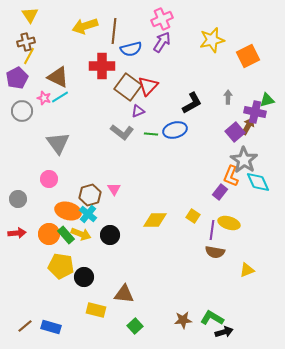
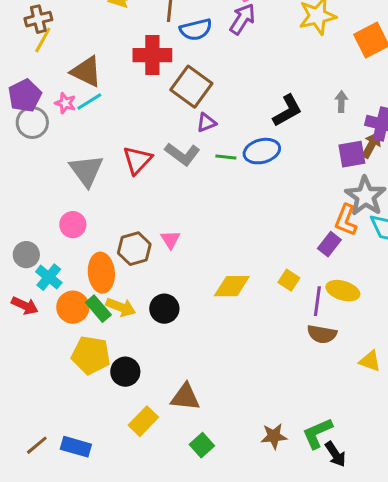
purple pentagon: (17, 78) -> (25, 96), moved
red triangle: (148, 86) -> (137, 160), moved
purple square: (235, 132) -> (352, 154), turned 30
orange ellipse: (68, 211) -> (101, 273), turned 70
cyan cross: (88, 214) -> (49, 277), moved
red arrow: (17, 233) -> (25, 306), turned 30
yellow triangle: (247, 270) -> (370, 361), turned 42
yellow rectangle: (96, 310) -> (143, 421), turned -60
green L-shape: (212, 318) -> (317, 433), turned -55
black arrow: (224, 332) -> (335, 454), turned 72

